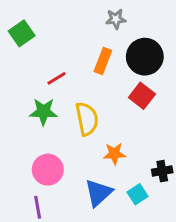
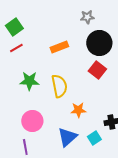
gray star: (116, 19) -> (87, 17), moved
orange rectangle: (103, 61) -> (59, 47), moved, turned 48
red line: (56, 78) -> (16, 48), moved

